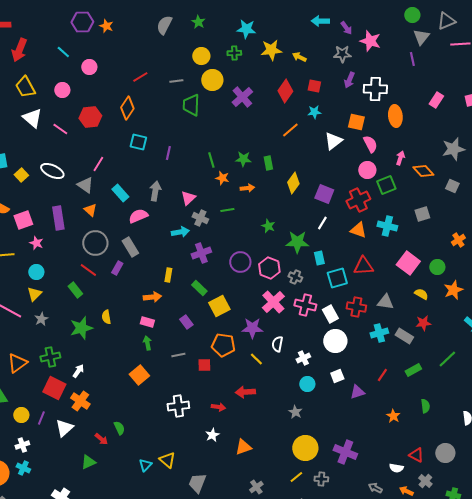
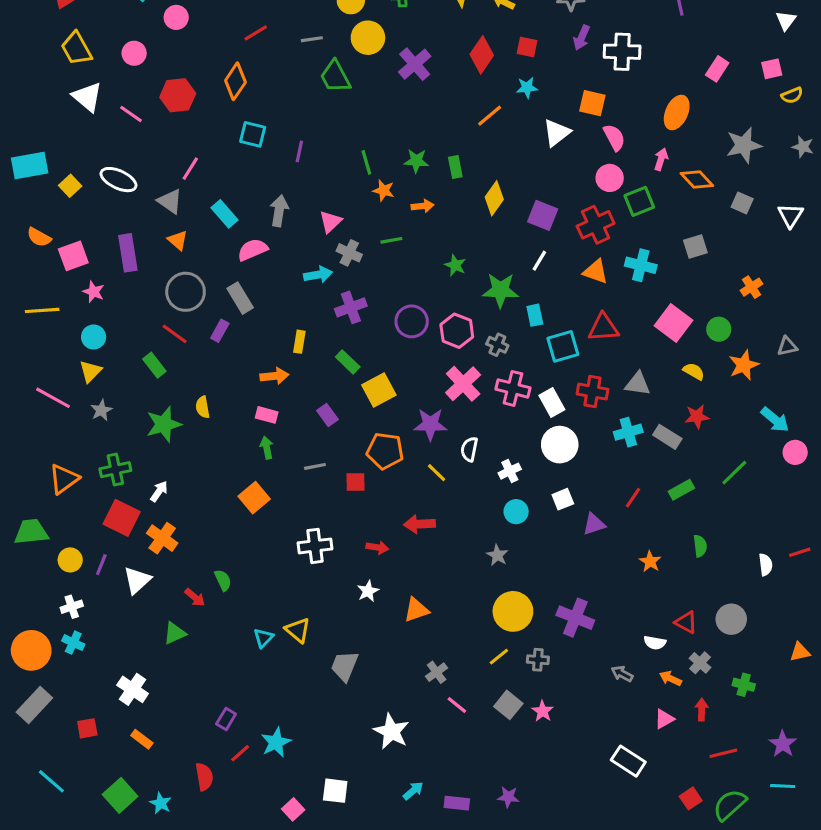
green trapezoid: (191, 105) -> (335, 77), turned -30
orange ellipse: (395, 116) -> (677, 112), moved, turned 30

